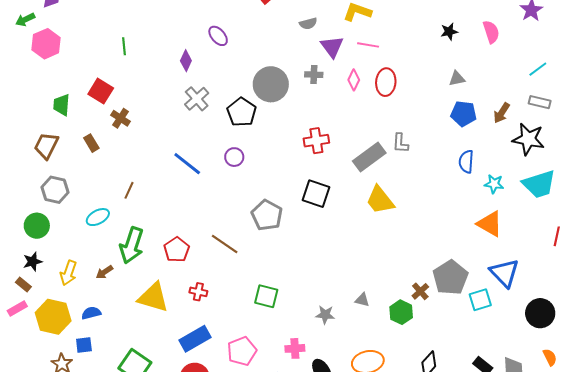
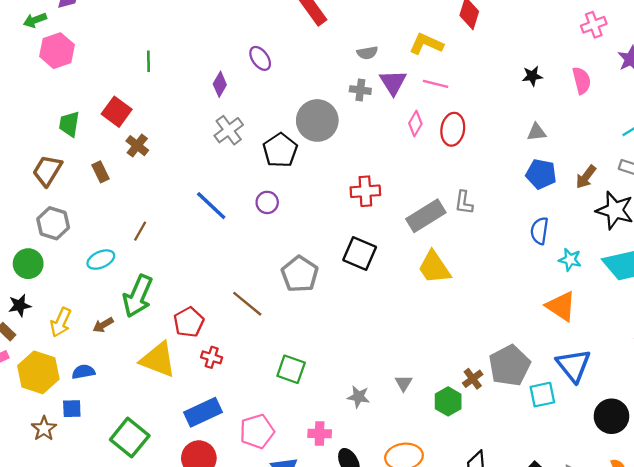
gray cross: (314, 75) -> (360, 90), moved
red pentagon: (177, 250) -> (189, 322), moved
gray triangle: (362, 300) -> (404, 383), turned 42

